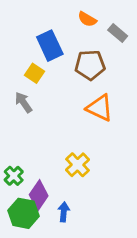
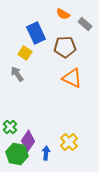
yellow cross: (78, 165) -> (69, 142), moved

